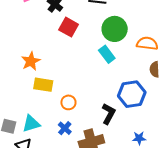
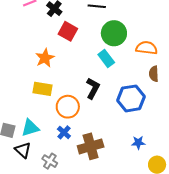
orange star: (31, 61) -> (45, 58), moved
orange circle: (68, 102) -> (68, 107), size x1.5
black L-shape: (109, 114) -> (93, 88), moved

